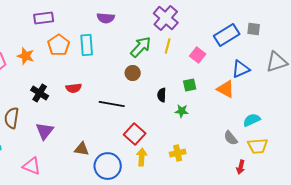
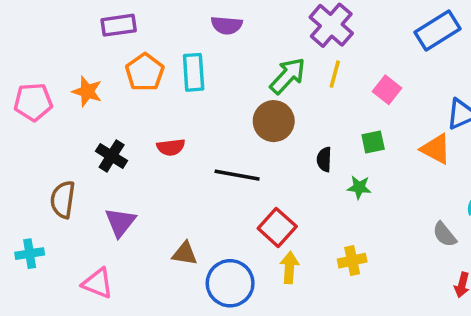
blue rectangle: (227, 35) -> (438, 30), moved
brown circle: (133, 73) -> (274, 121), size x1.5

